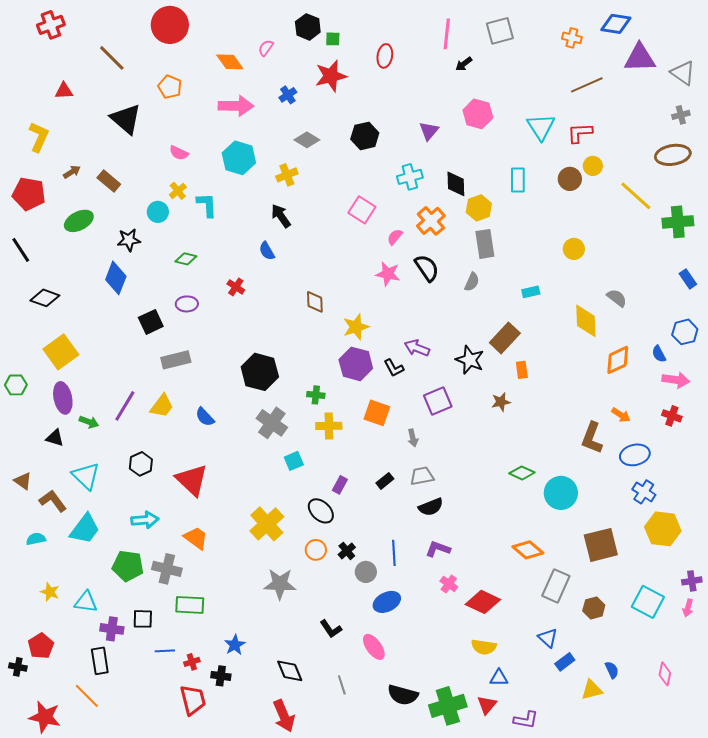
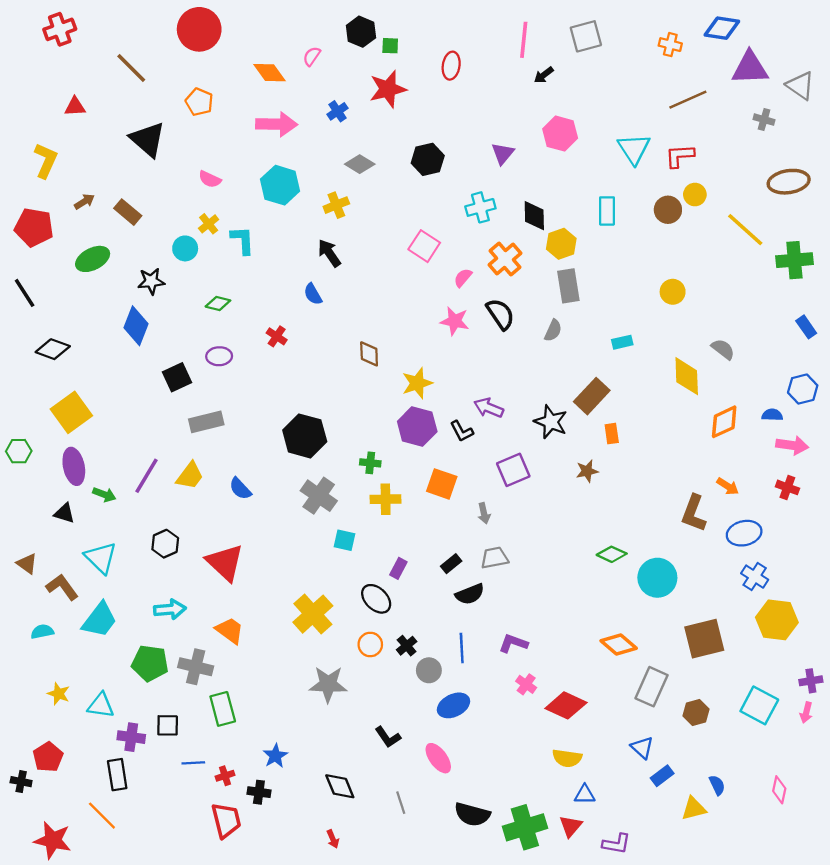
gray cross: (681, 115) -> (764, 120), moved, turned 30
blue semicircle: (659, 354) -> (772, 415), turned 120
cyan square: (294, 461) -> (345, 540), turned 36
black semicircle: (431, 507) -> (470, 594), moved
green rectangle: (190, 605) -> (223, 709), turned 72
red arrow: (284, 716) -> (333, 839), size x0.5

